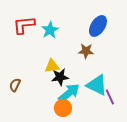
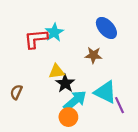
red L-shape: (24, 25) -> (36, 39), moved
blue ellipse: (98, 26) -> (106, 28), turned -75
black star: (60, 77) -> (65, 83), turned -30

